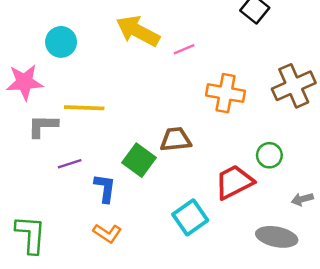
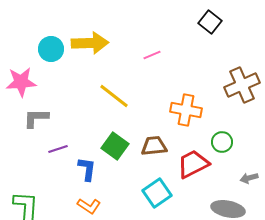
yellow arrow: (138, 31) -> (90, 43), moved, turned 150
orange cross: (226, 93) -> (186, 110), moved
yellow line: (84, 108) -> (114, 96), moved, turned 36
brown trapezoid: (176, 139) -> (154, 146), moved

